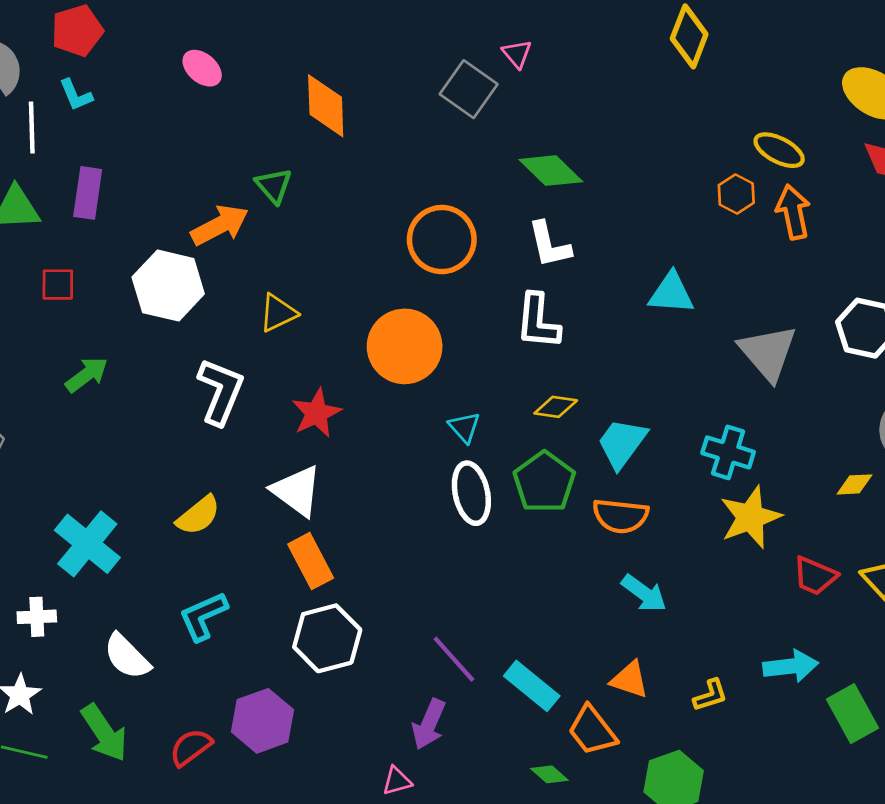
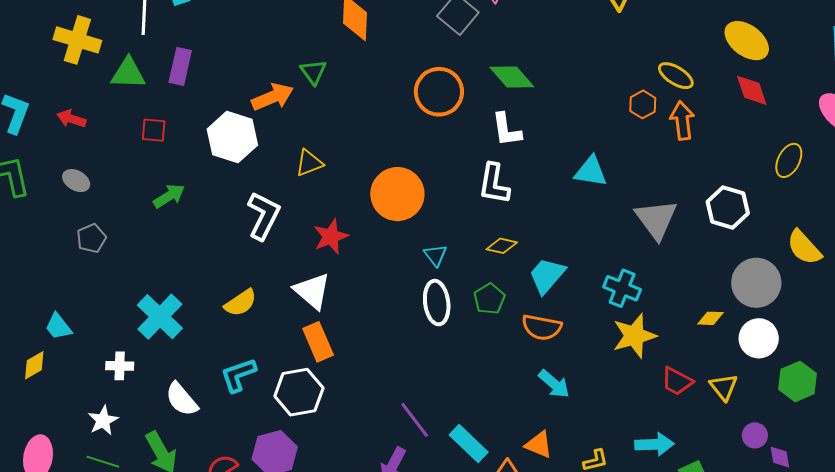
orange circle: (442, 240) -> (439, 92), moved
green pentagon: (544, 482) -> (489, 299), size x0.7
white hexagon: (327, 638) -> (299, 392), moved

